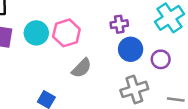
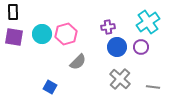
purple circle: (161, 59) -> (141, 47), moved
gray cross: (134, 89) -> (120, 79), turned -30

